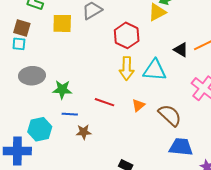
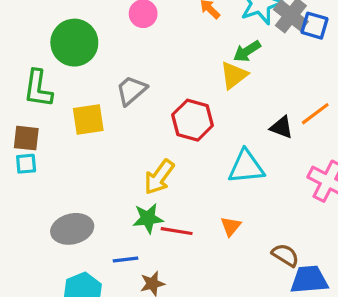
yellow arrow: (127, 68) -> (159, 177), moved, turned 45
gray ellipse: (32, 76) -> (72, 229), moved
green star: (62, 90) -> (148, 218), moved
brown semicircle: (170, 115) -> (285, 255), moved, size x0.7

